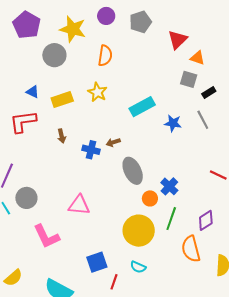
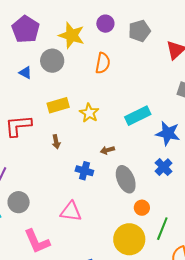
blue triangle: (33, 92) -> (25, 73), moved
yellow star: (97, 92) -> (89, 113), moved
blue star: (173, 123) -> (168, 133), size x1.4
blue cross: (91, 150) -> (84, 171), moved
blue cross: (169, 186) -> (164, 167), moved

